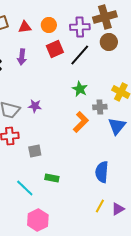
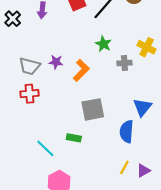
orange L-shape: (81, 122) -> (81, 70), moved
blue triangle: (117, 126) -> (142, 107), moved
gray square: (35, 151) -> (93, 109), moved, size x1.6

